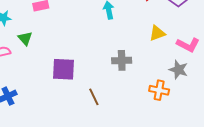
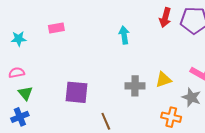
yellow triangle: (157, 33) -> (163, 80), moved
green triangle: (25, 38) -> (25, 93), moved

